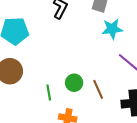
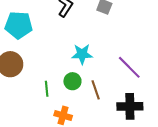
cyan star: (112, 29) -> (82, 54), moved

